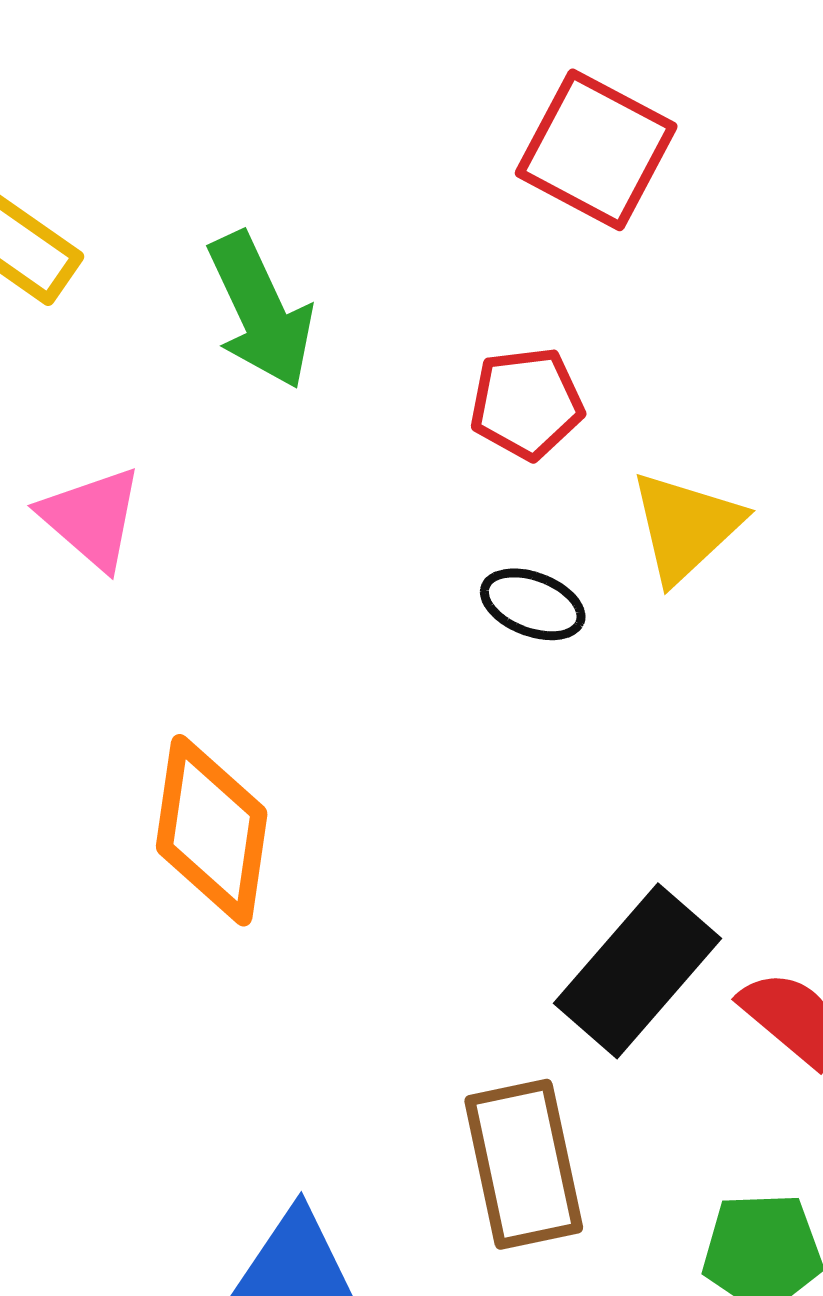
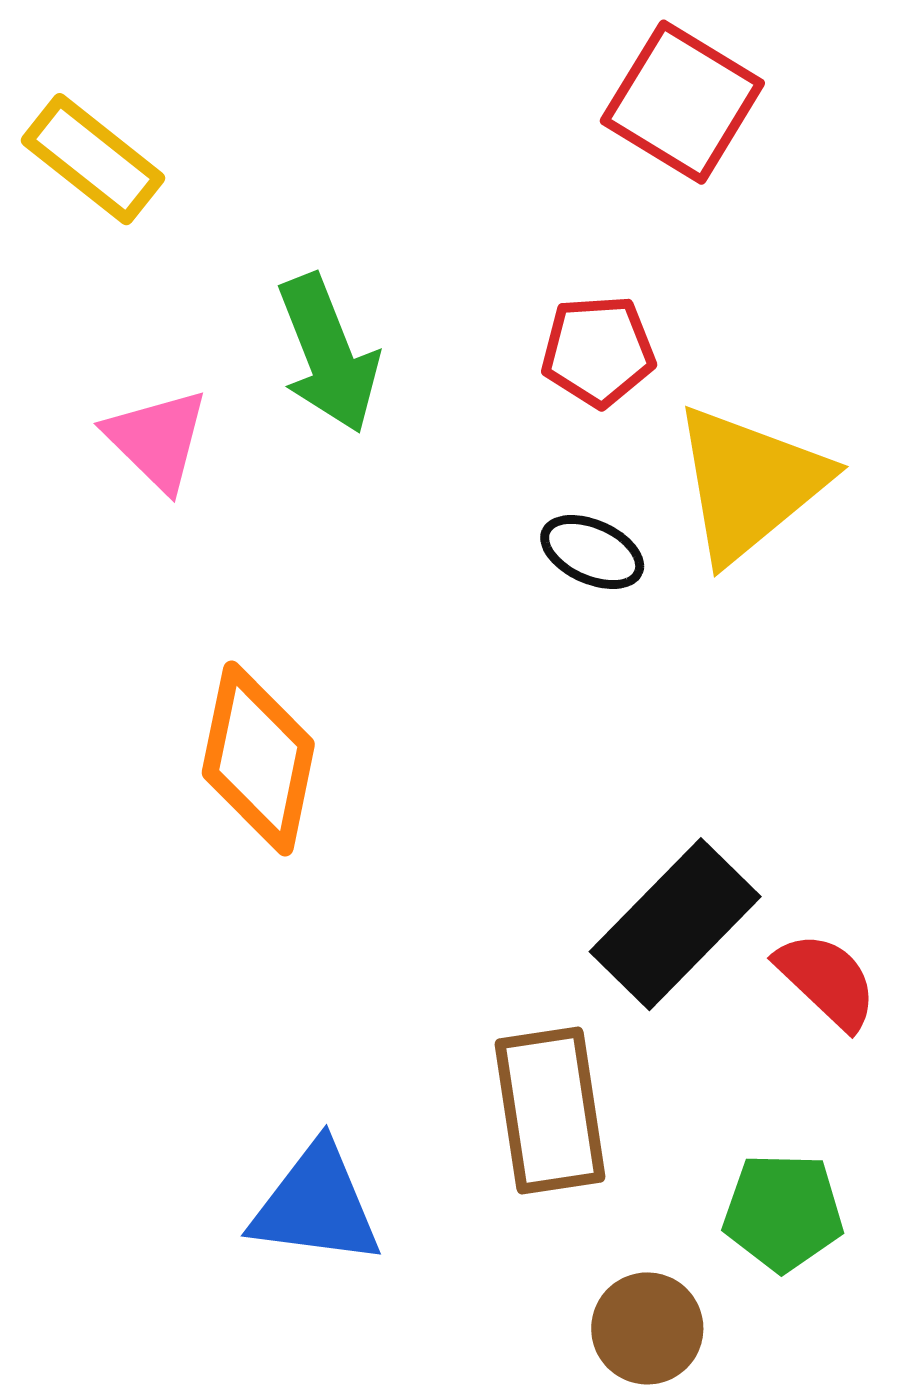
green arrow: (261, 311) -> (328, 354), moved
yellow triangle: (686, 526) -> (749, 483), size x1.4

